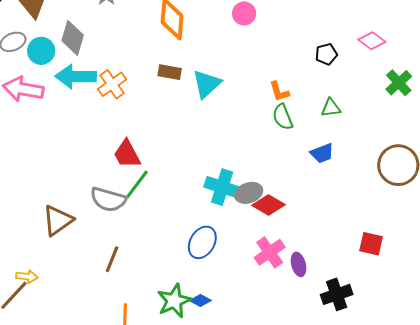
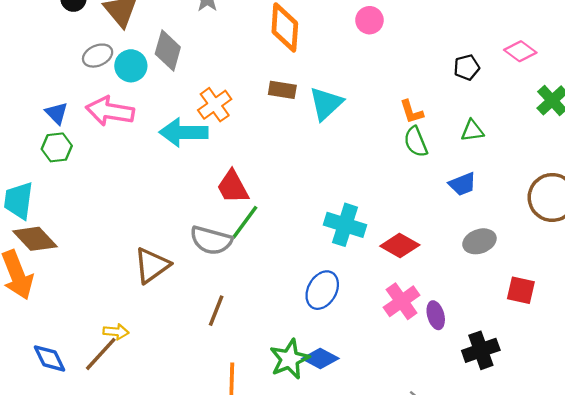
cyan arrow: (76, 76) -> (184, 132), moved
gray ellipse: (249, 193) -> (479, 241), moved
blue diamond: (200, 300) -> (320, 358), size x1.4

